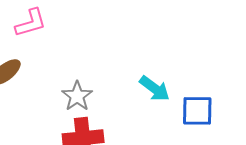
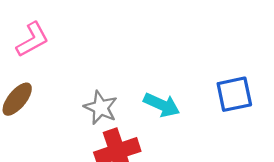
cyan arrow: (155, 89) -> (162, 105), moved

